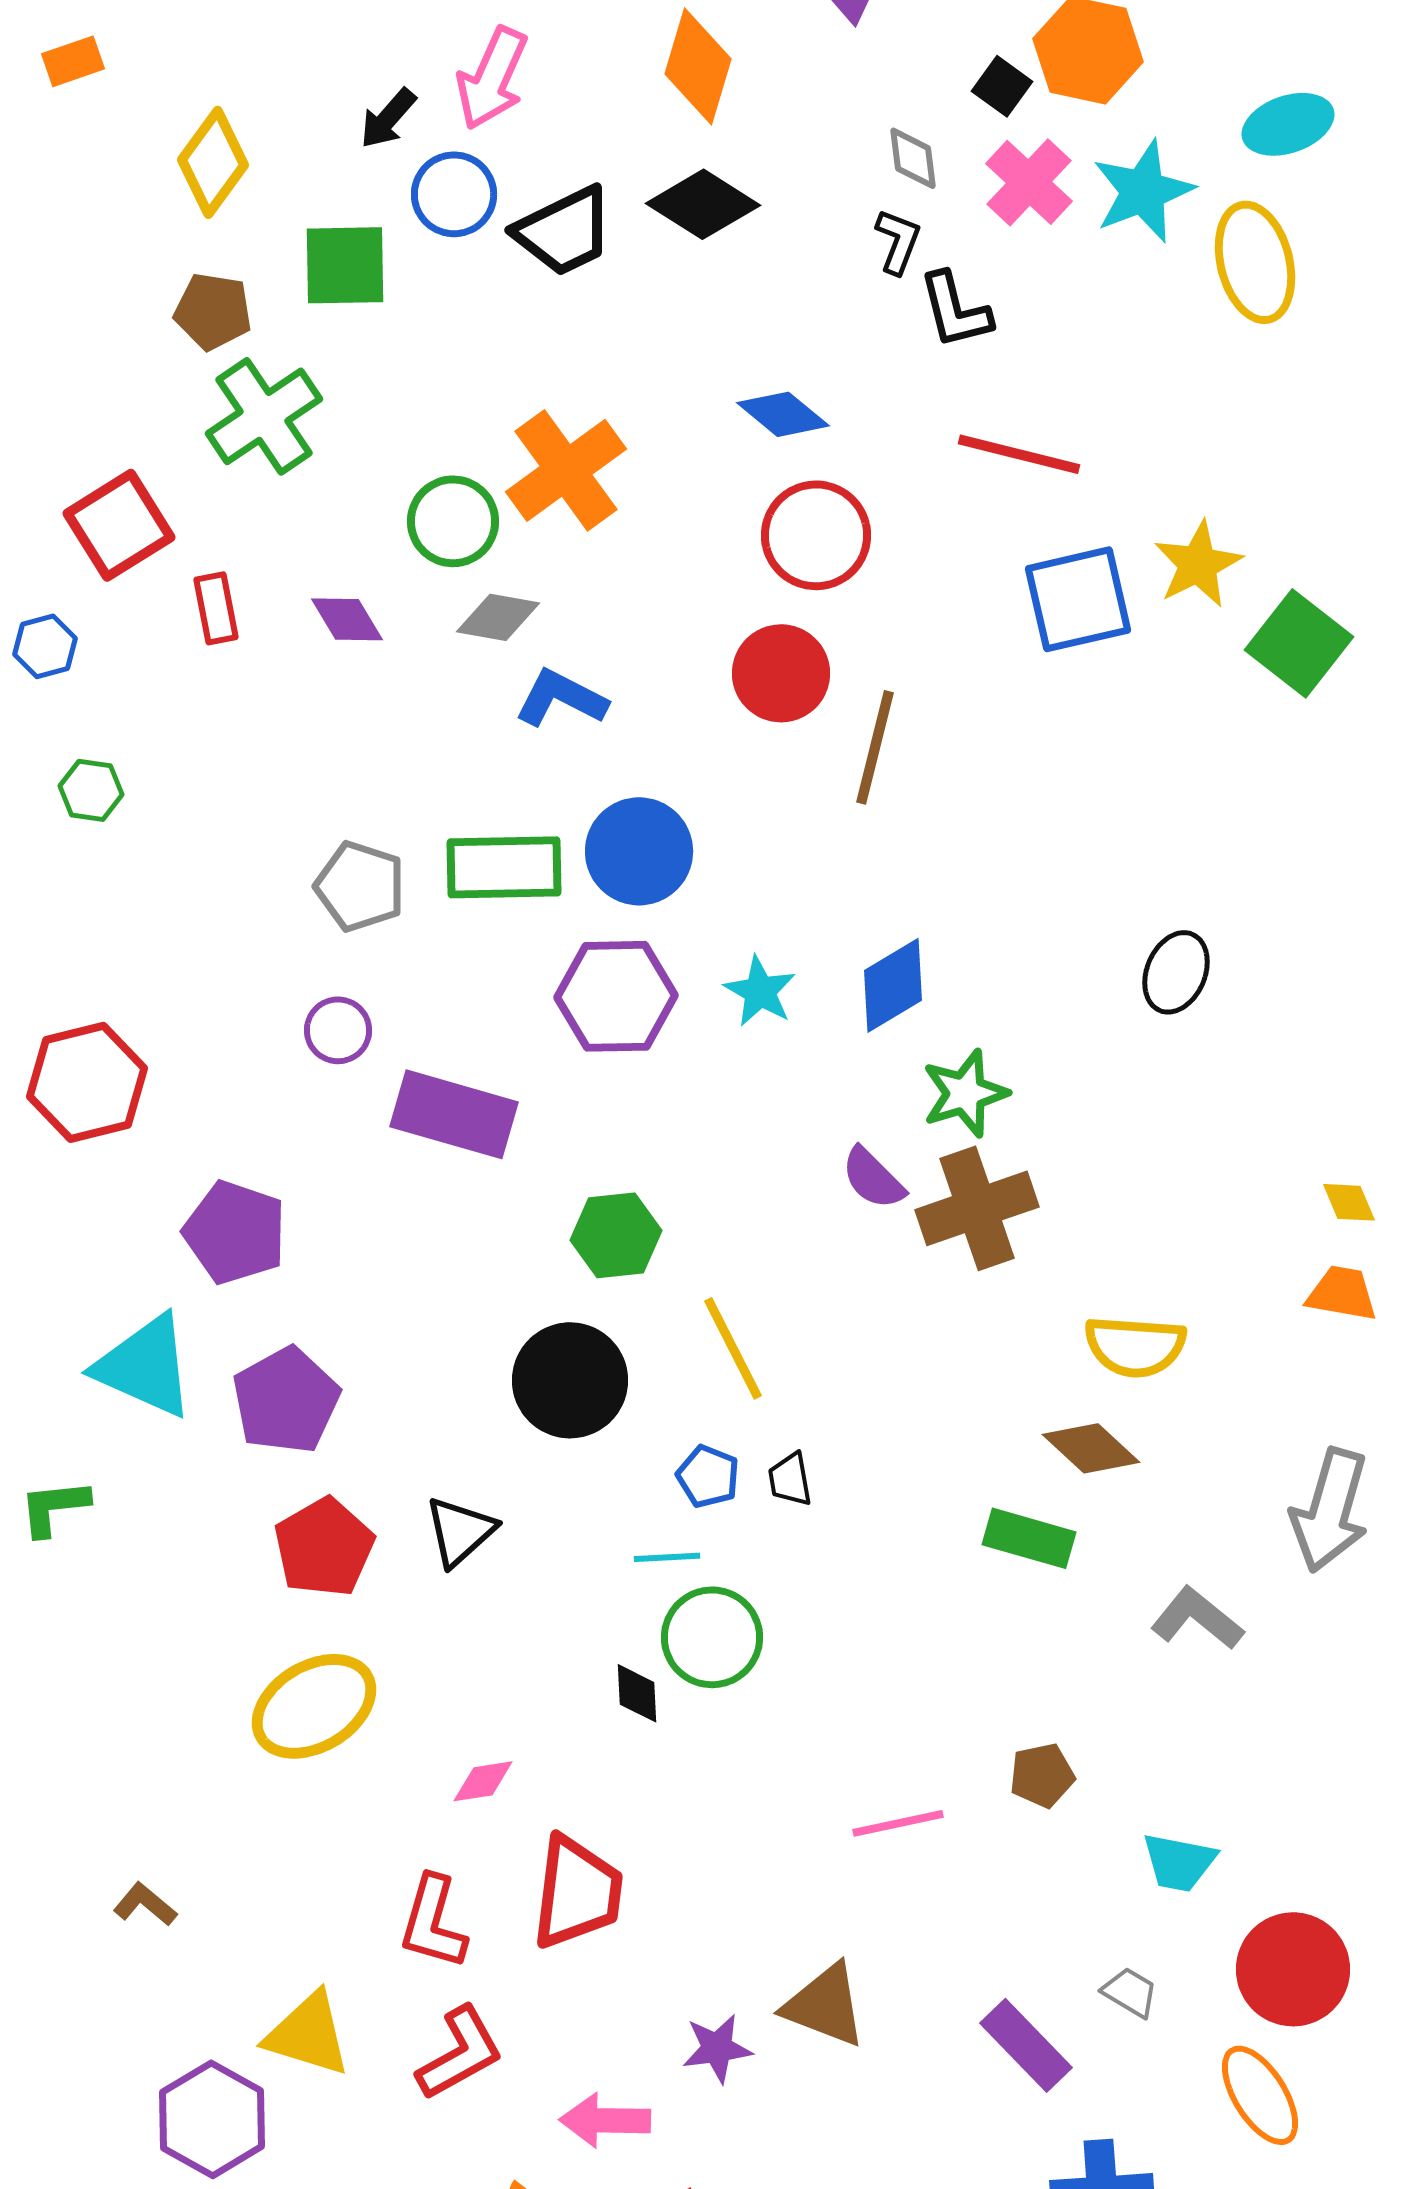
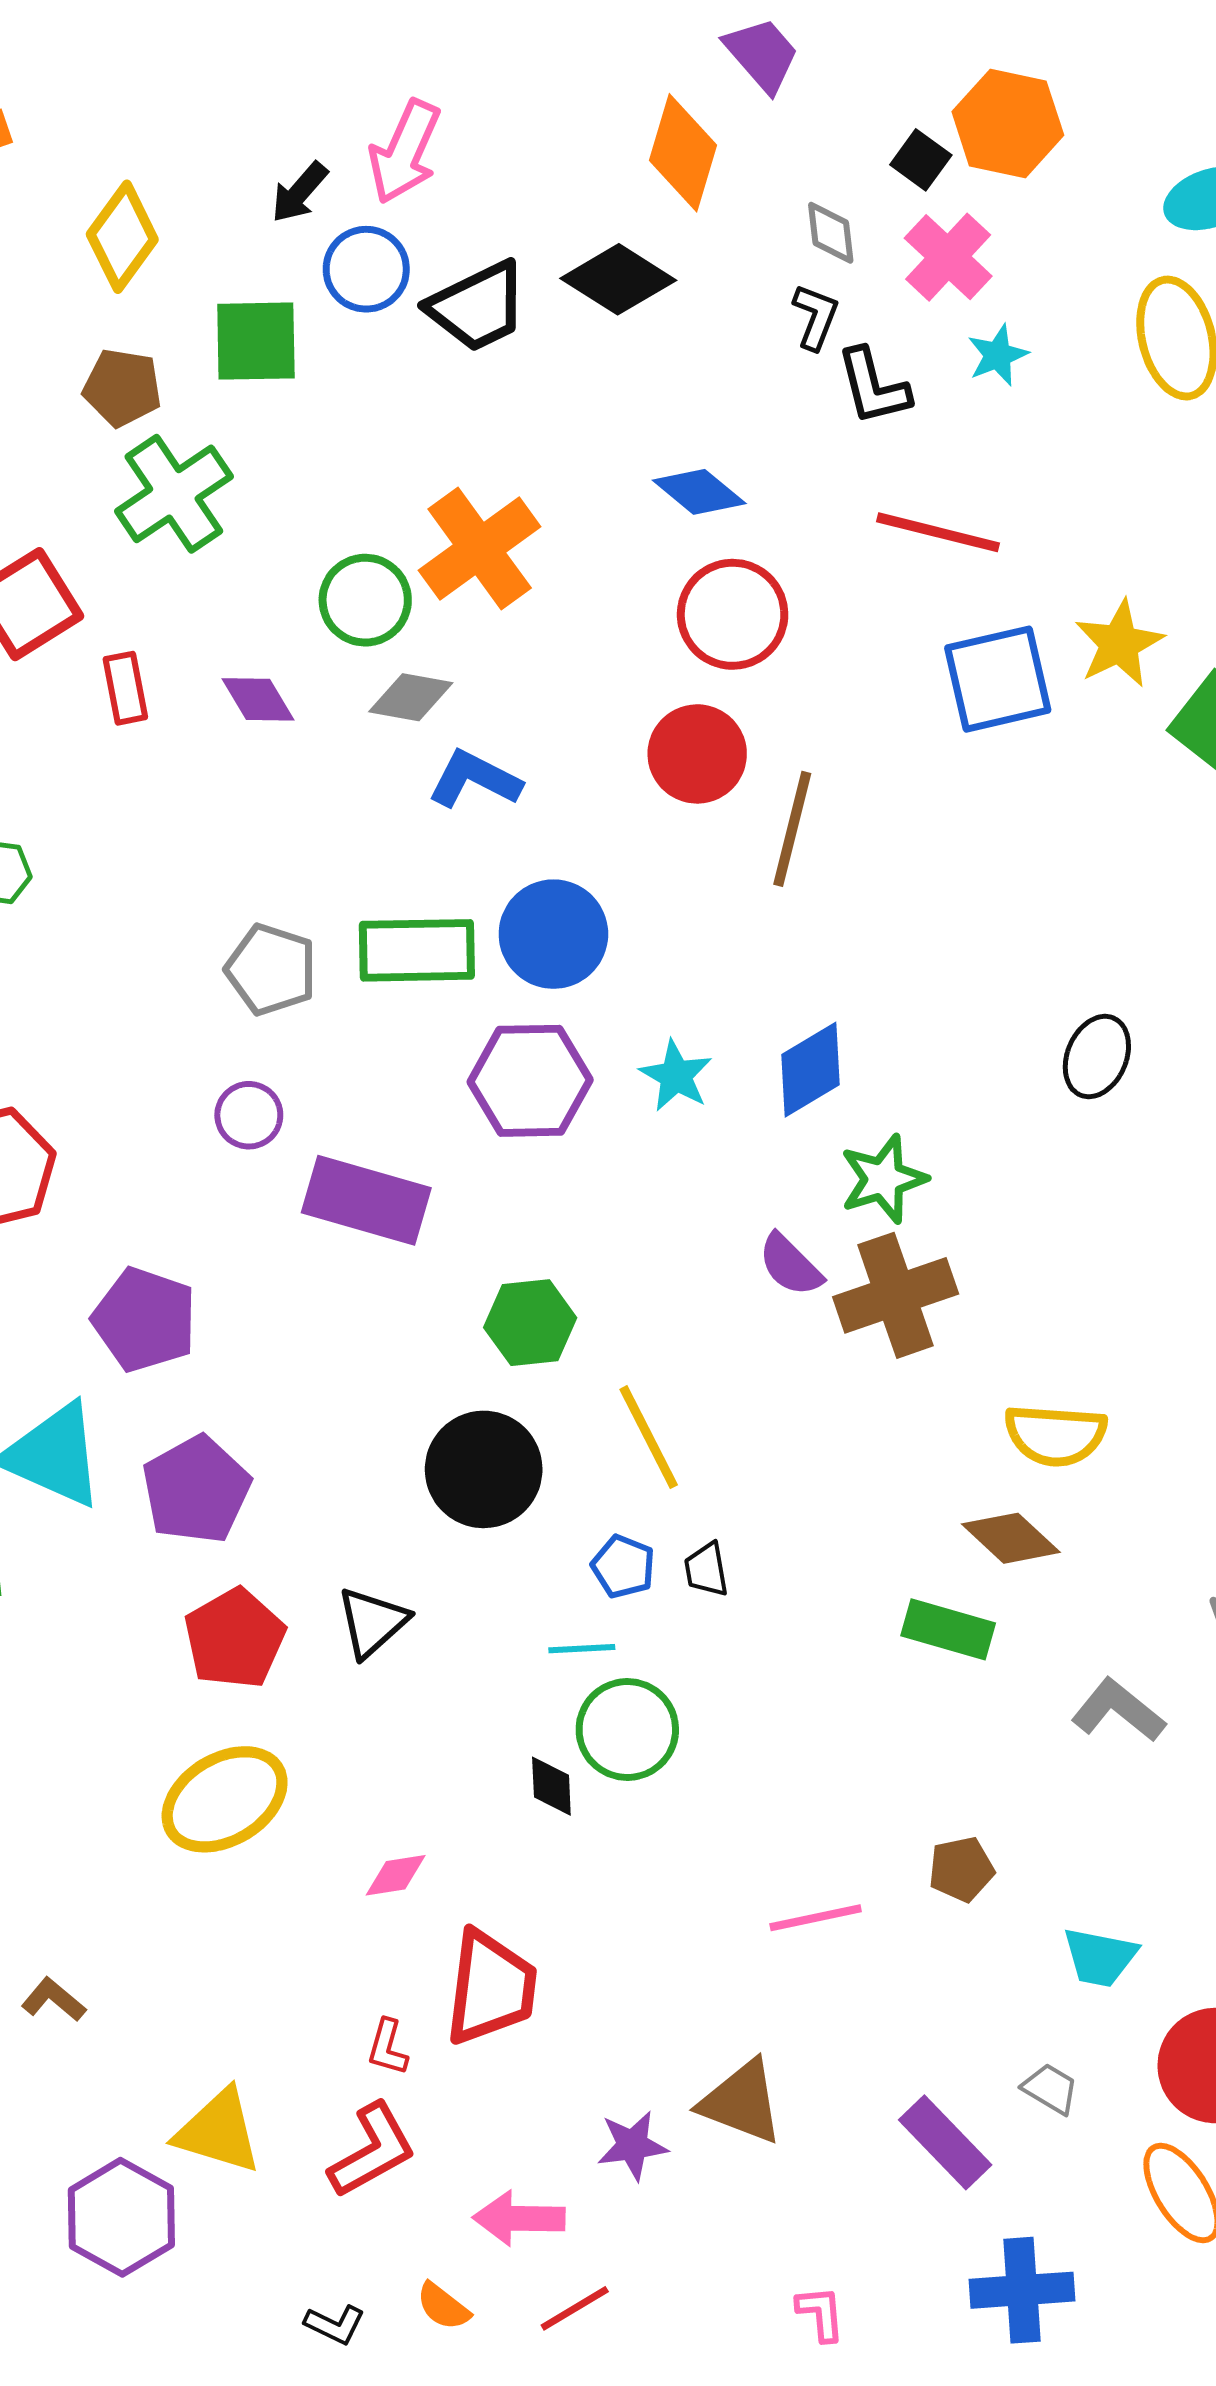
orange diamond: (698, 66) -> (683, 153), moved
cyan star: (1143, 191) -> (998, 355), moved, size x0.6
red L-shape: (433, 1922) -> (387, 2047), moved, size x0.6

